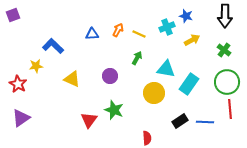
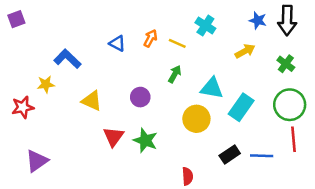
blue star: (186, 16) -> (258, 20), moved
cyan cross: (167, 27) -> (205, 26), moved, turned -35
blue triangle: (92, 34) -> (117, 43), turned 32
red star: (18, 84) -> (23, 107), turned 30
purple triangle: (21, 118) -> (37, 161), moved
red triangle: (89, 120) -> (113, 137), moved

